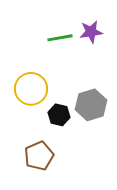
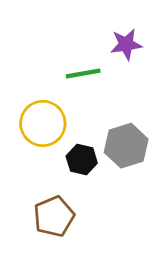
green line: (60, 38) -> (83, 74), moved

